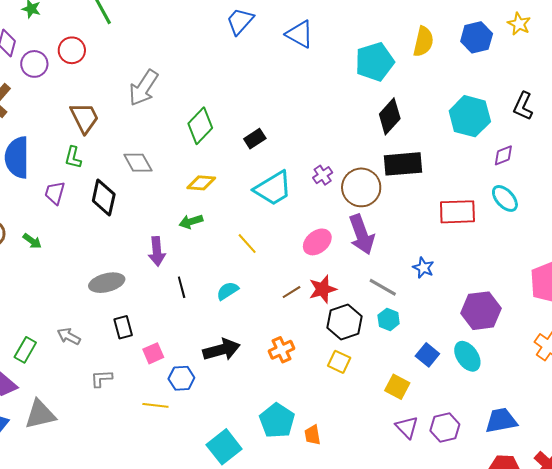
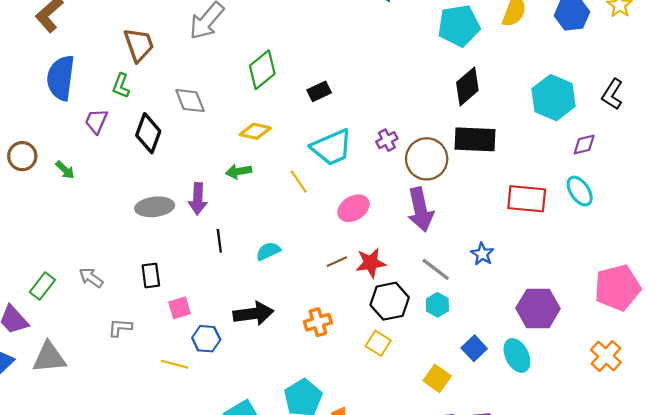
pink ellipse: (317, 242) -> (353, 208), moved
yellow line: (247, 244) -> (299, 181), moved
gray ellipse: (107, 283) -> (155, 207), moved

